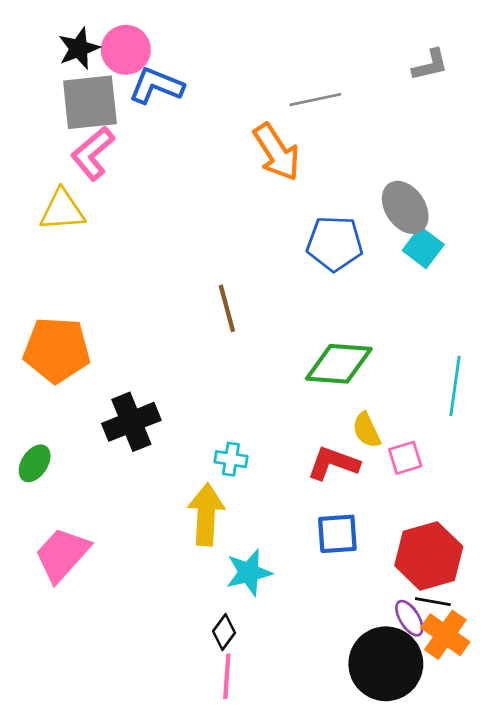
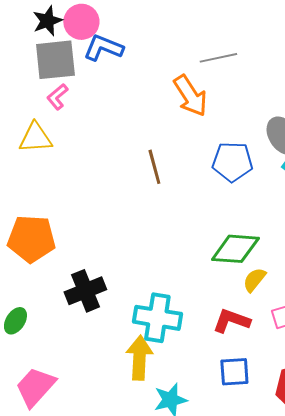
pink L-shape: (93, 154) -> (57, 97), size x0.7
brown line: (227, 308) -> (154, 167), moved
yellow semicircle: (366, 430) -> (254, 280), moved, turned 64
cyan cross: (231, 459) -> (157, 318), size x2.0

